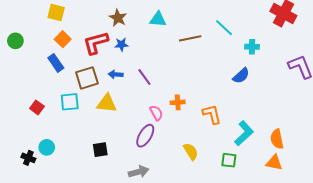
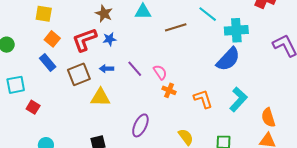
cyan cross: (252, 47) -> (236, 30), size x1.6
blue semicircle: (241, 76) -> (228, 59), size x1.5
cyan square: (70, 102) -> (16, 85), moved
orange cross: (178, 102) -> (169, 90), turned 32
pink semicircle: (156, 113) -> (160, 72), moved
cyan L-shape: (244, 133) -> (238, 99), moved

